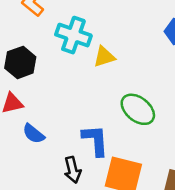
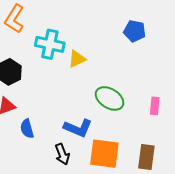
blue semicircle: (33, 134) -> (27, 129), turned 42
blue L-shape: (95, 140) -> (78, 128), turned 124

